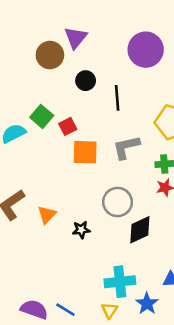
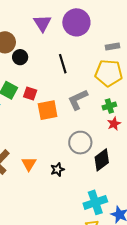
purple triangle: (76, 38) -> (42, 23), moved
black circle: (86, 81) -> (20, 57), moved
red square: (68, 126) -> (30, 93), turned -32

